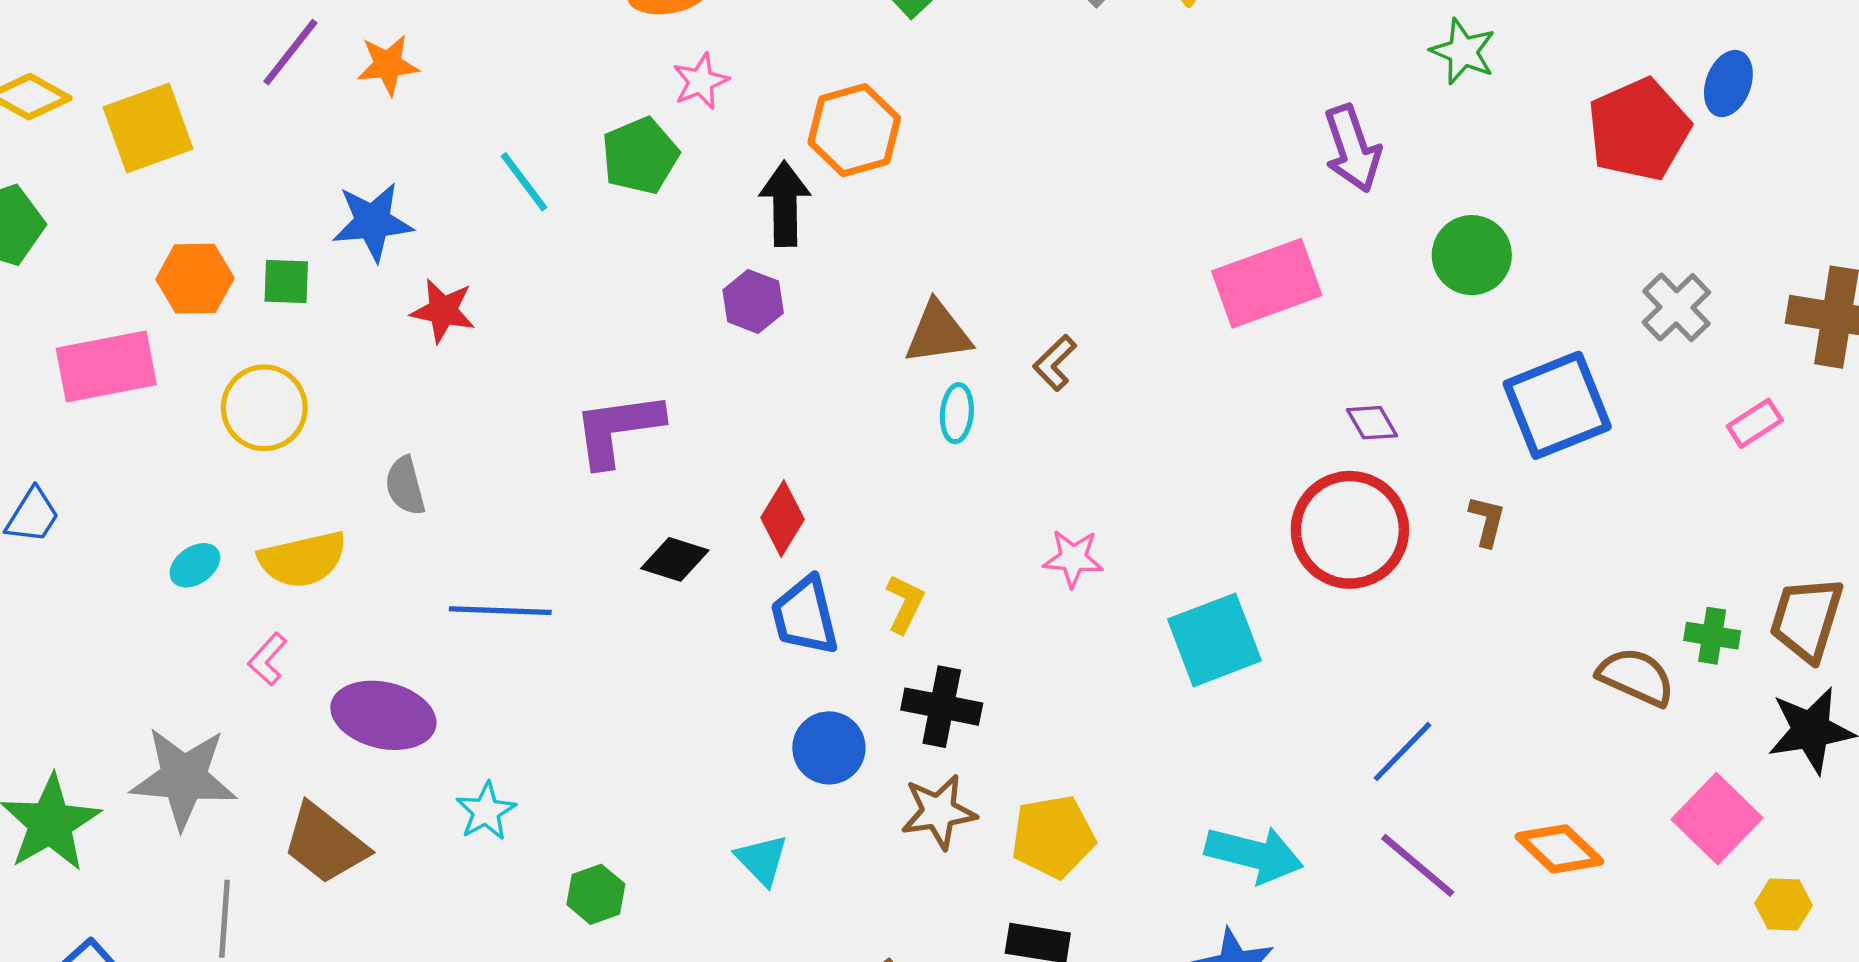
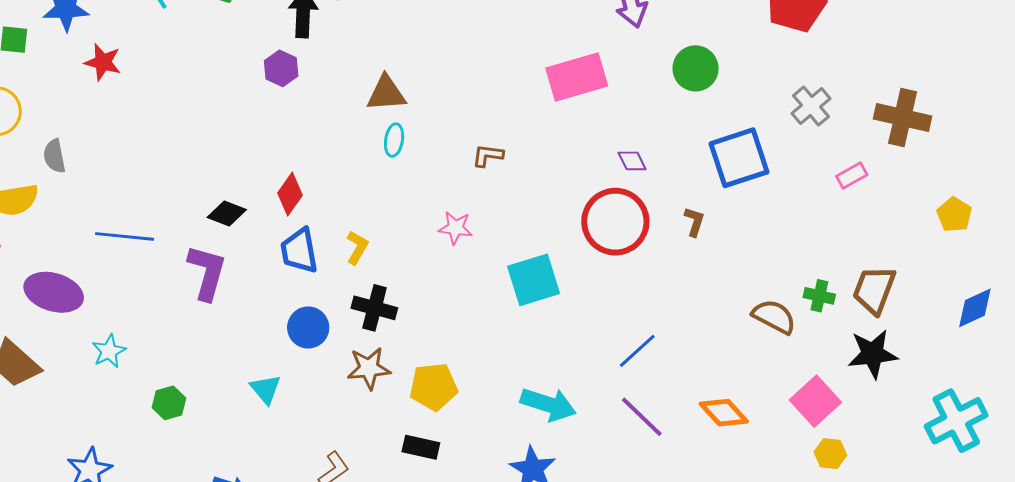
brown L-shape: (1055, 363) -> (488, 155), moved, turned 48
purple L-shape: (618, 429) -> (207, 272), moved, turned 110
gray semicircle: (405, 486) -> (54, 156), moved
yellow hexagon: (1784, 904) -> (830, 454), moved

